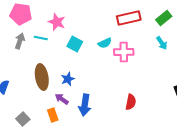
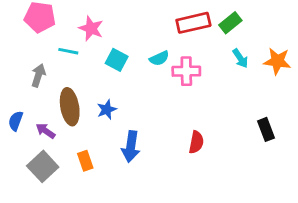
green rectangle: (164, 18) -> (230, 23), moved
gray arrow: (20, 41) -> (38, 75), moved
purple arrow: (62, 99) -> (46, 131), moved
gray square: (23, 119) -> (43, 166), size x1.5

